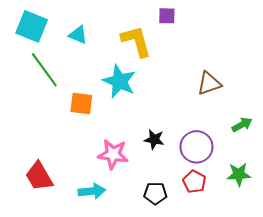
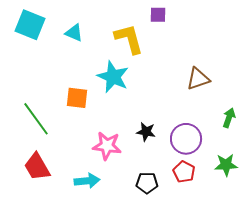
green line: (44, 70) -> (36, 119), moved
green arrow: (242, 125) -> (229, 118), turned -42

